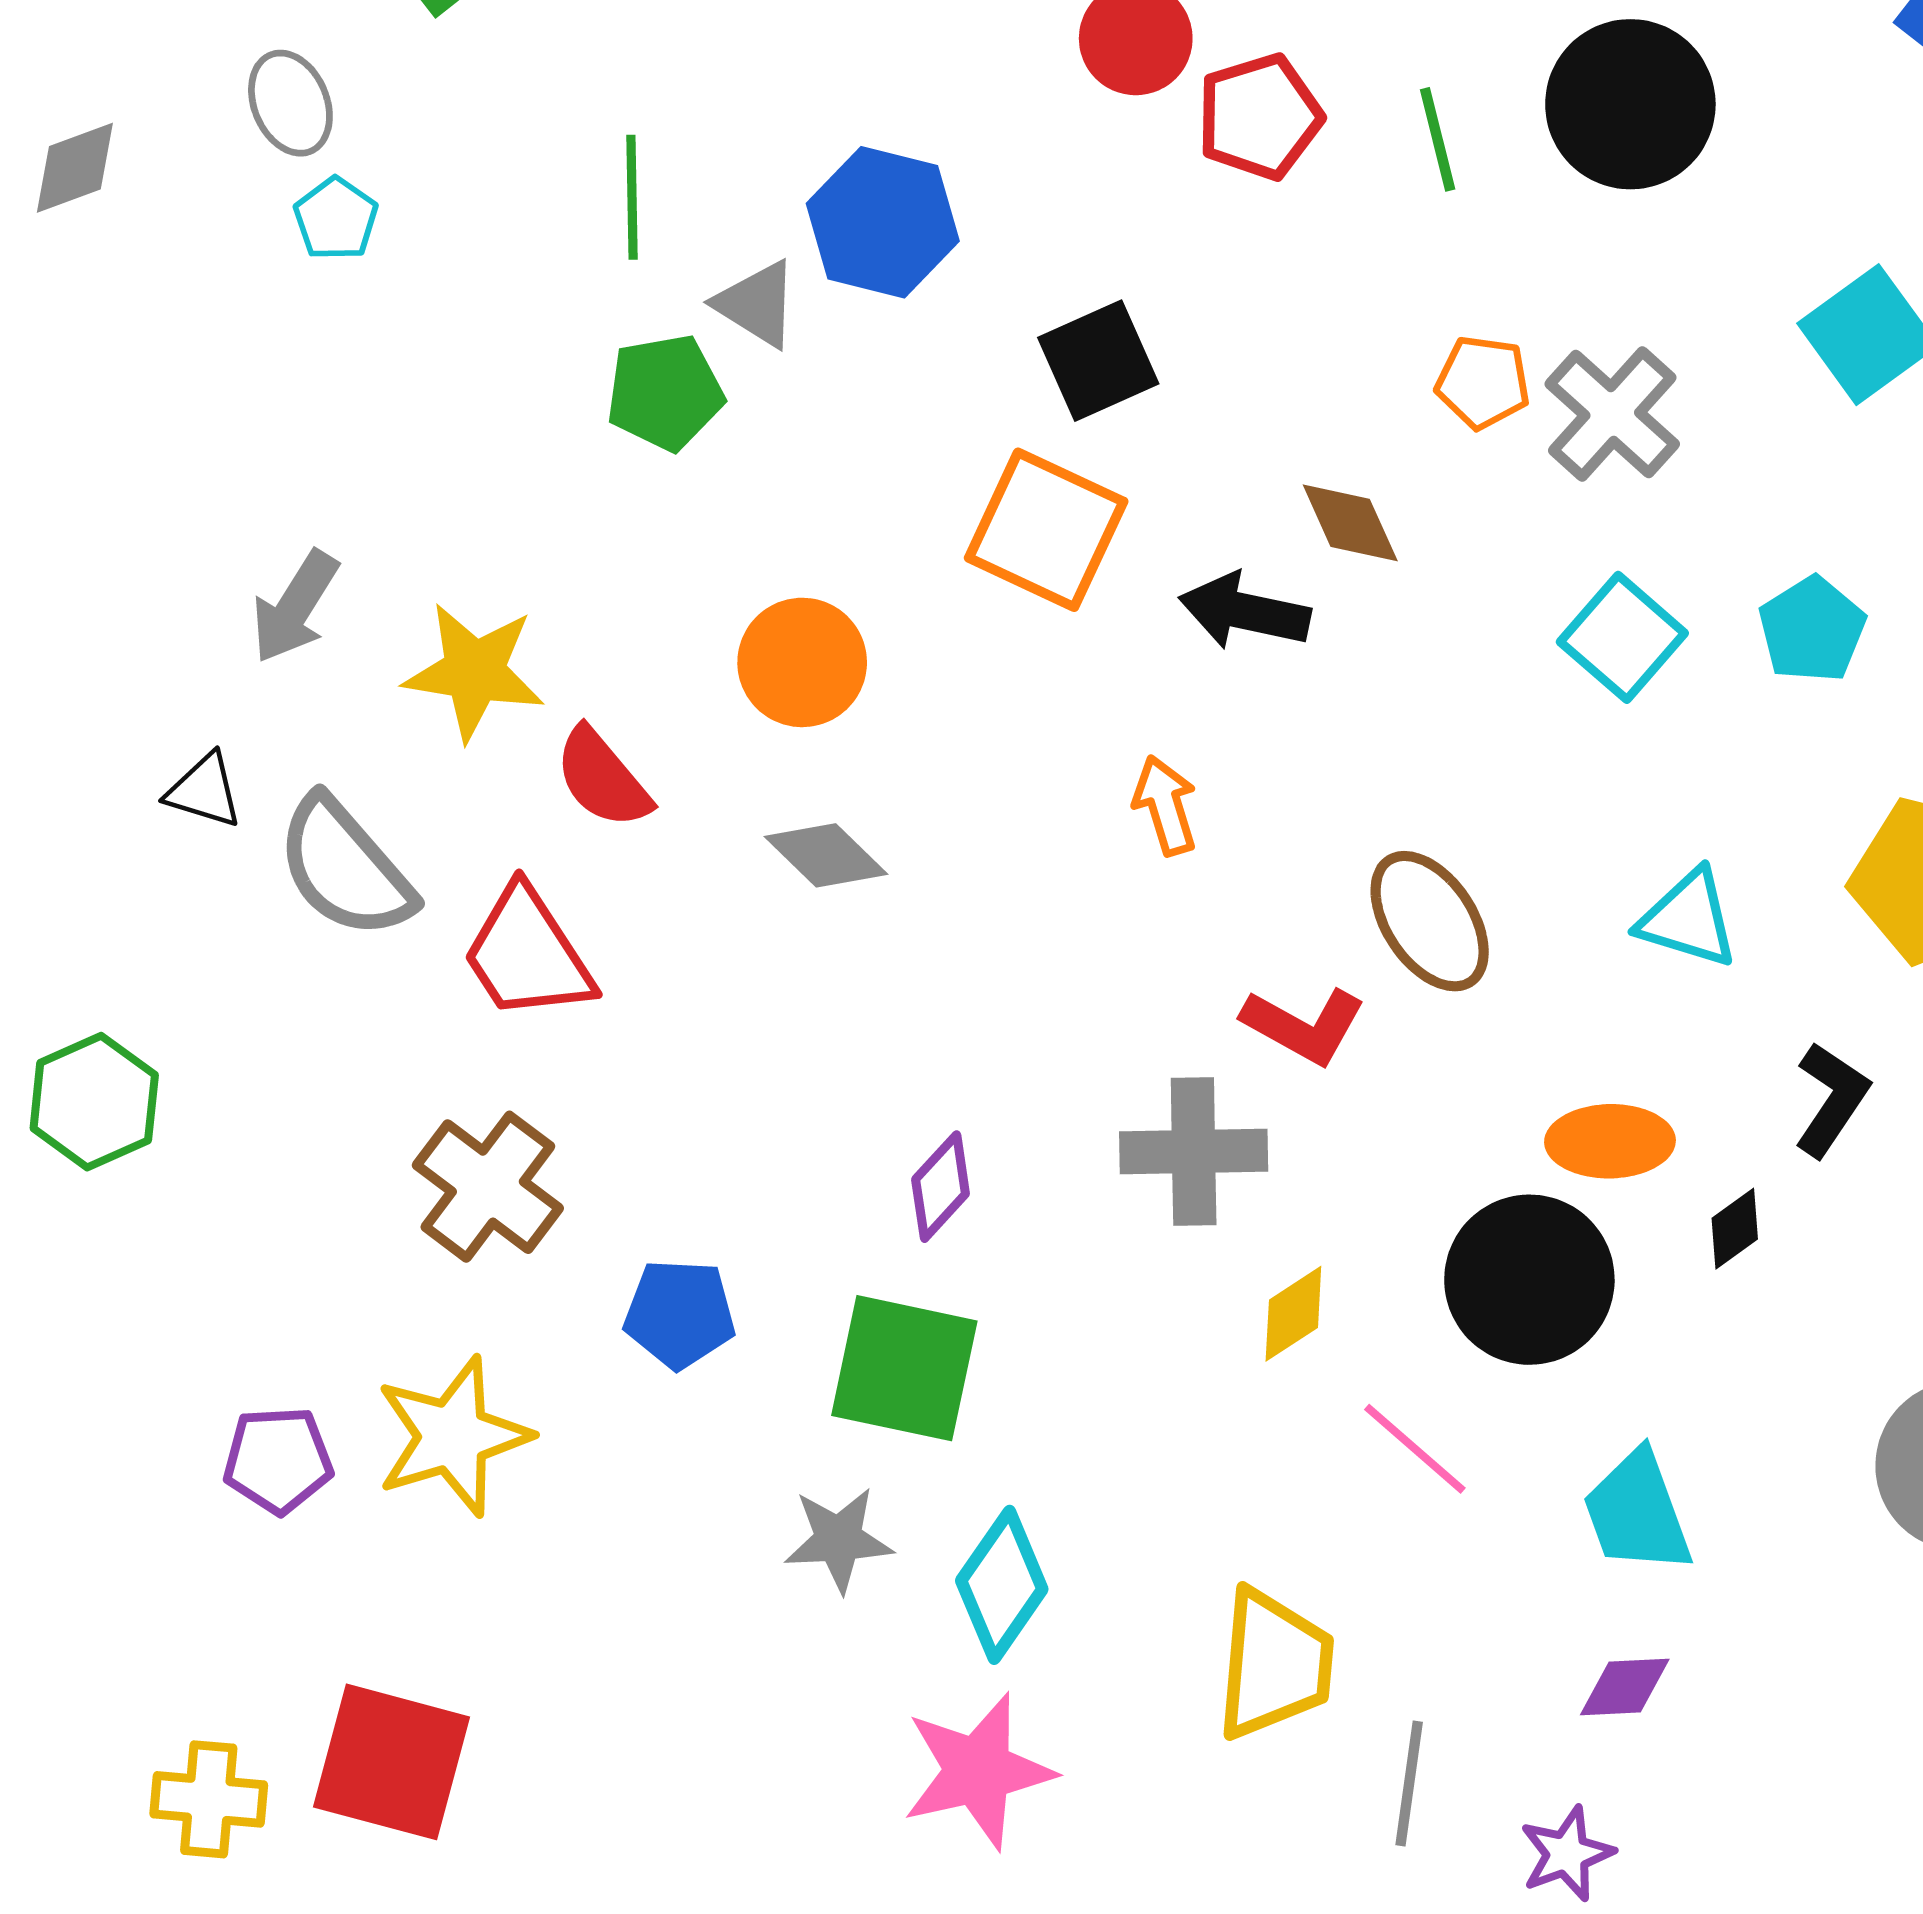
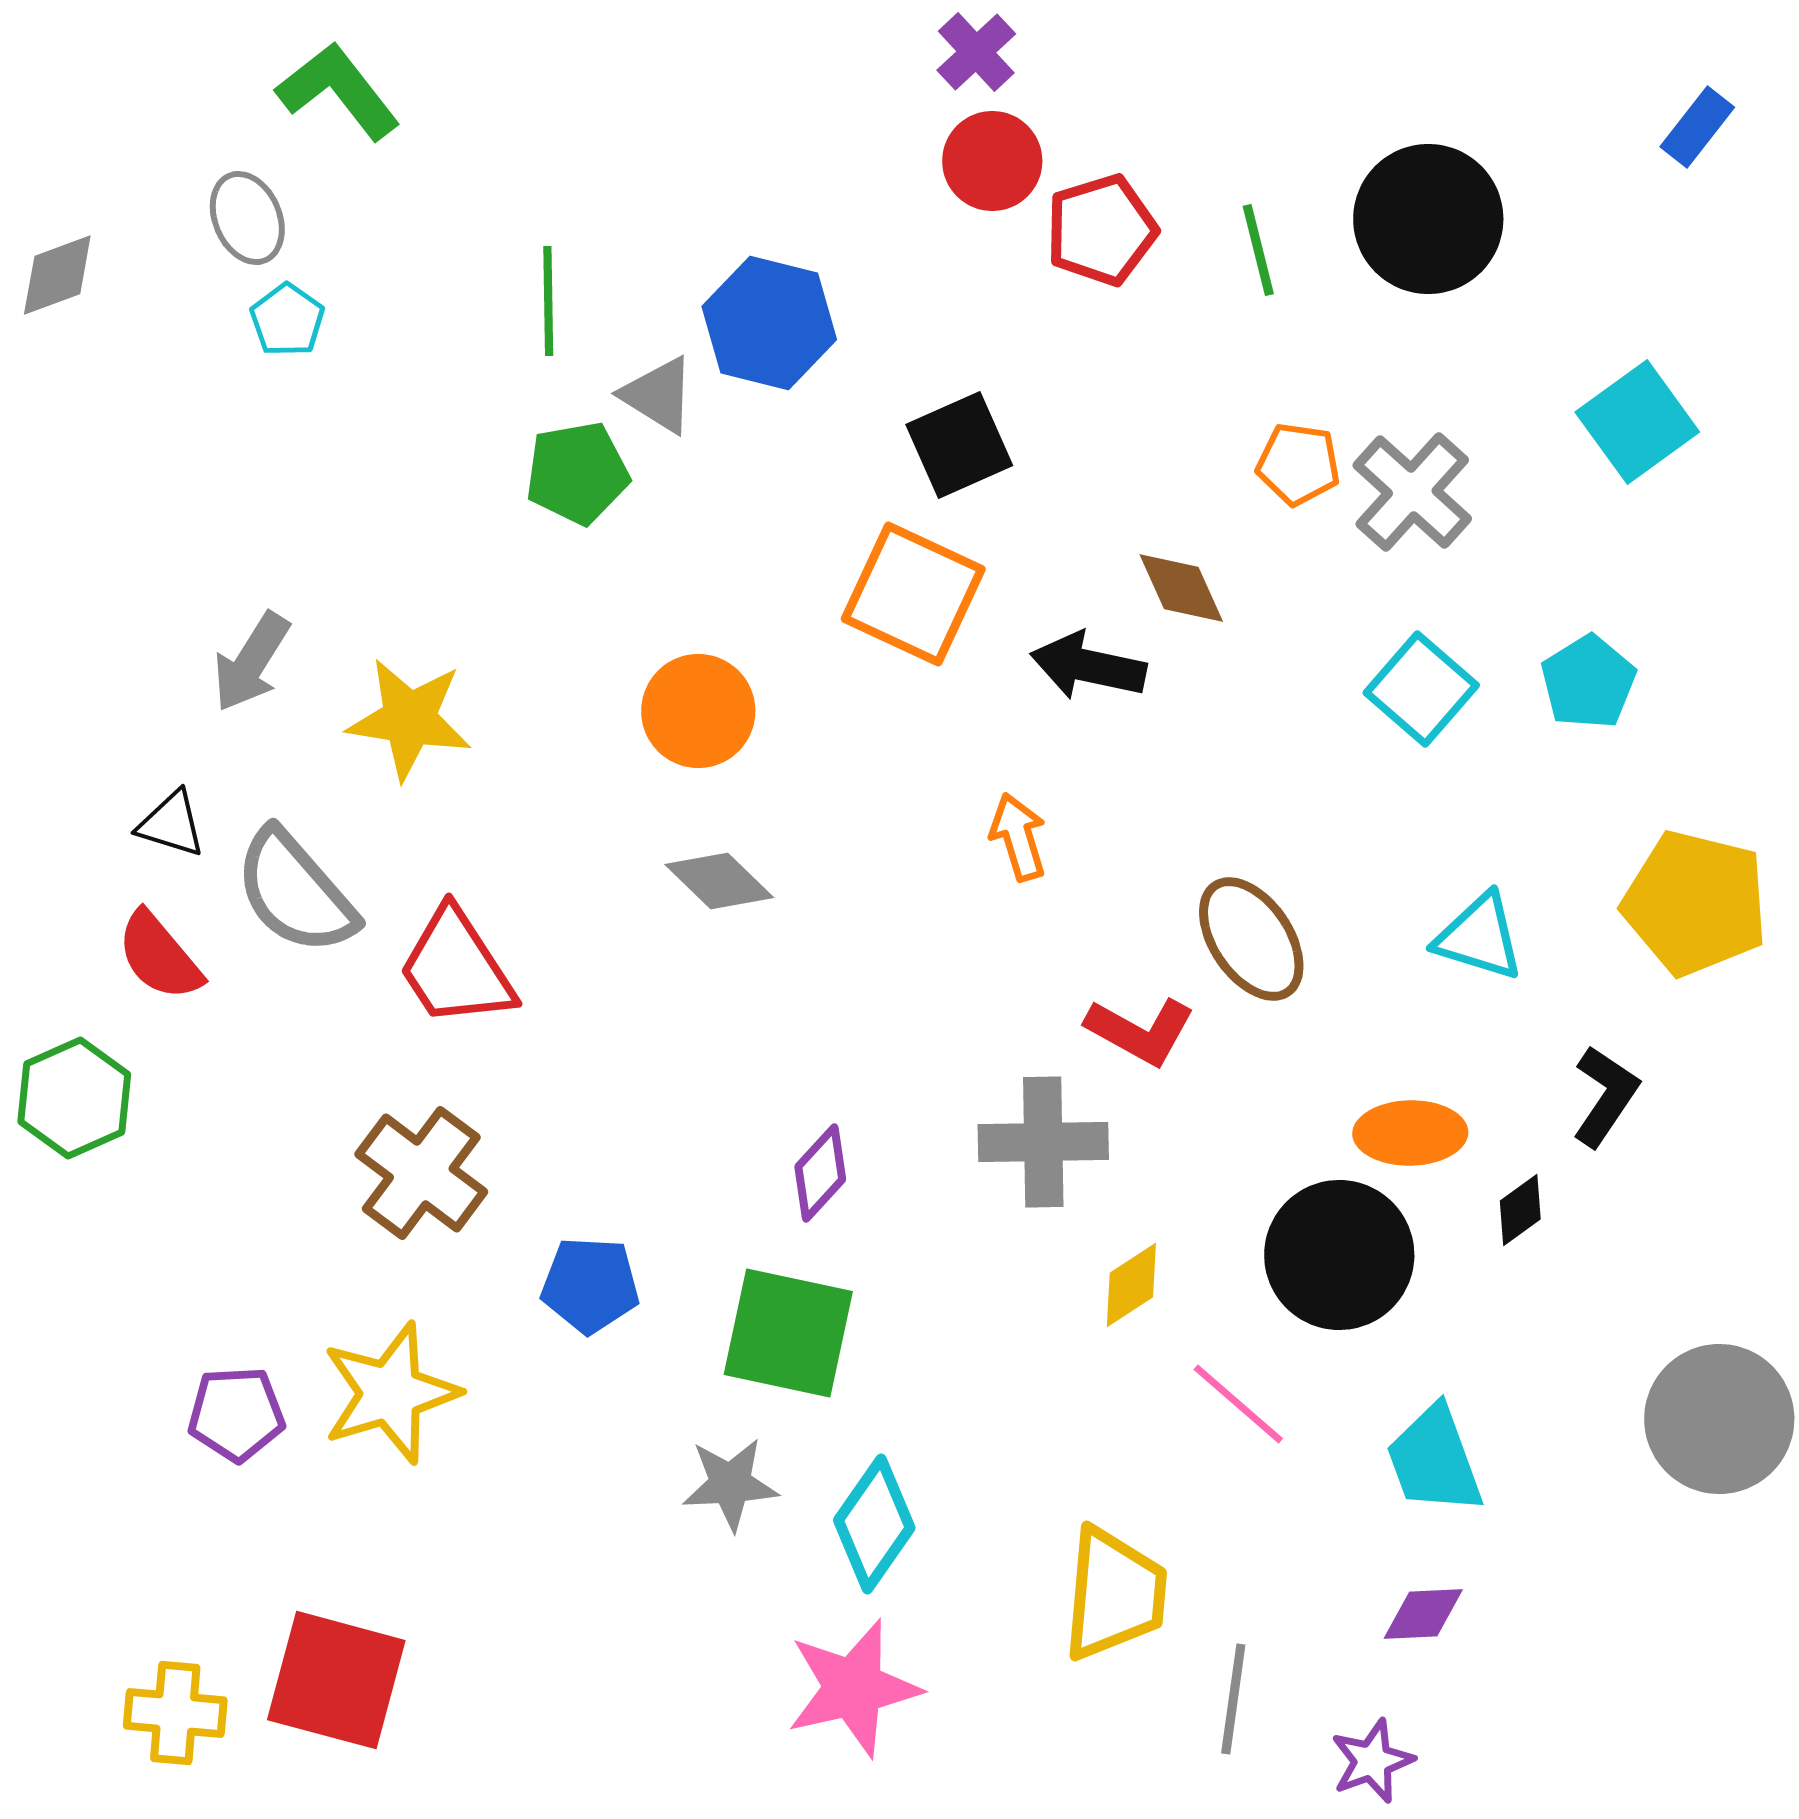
red semicircle: (602, 778) -> (159, 956), moved

